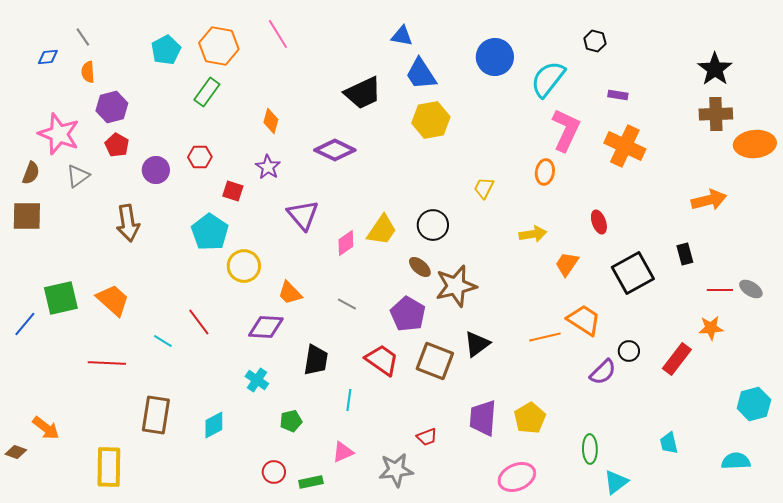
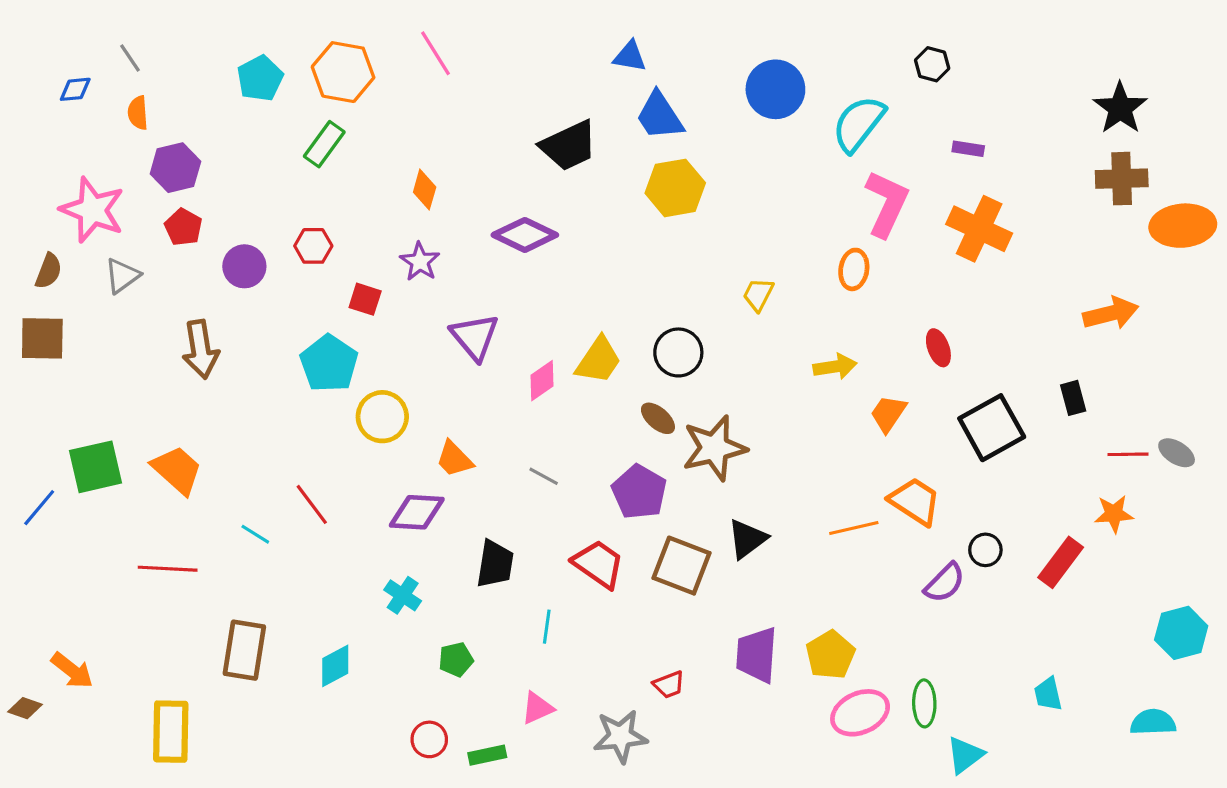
pink ellipse: (517, 477) -> (860, 713), moved

